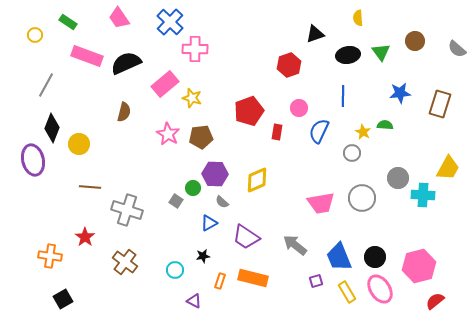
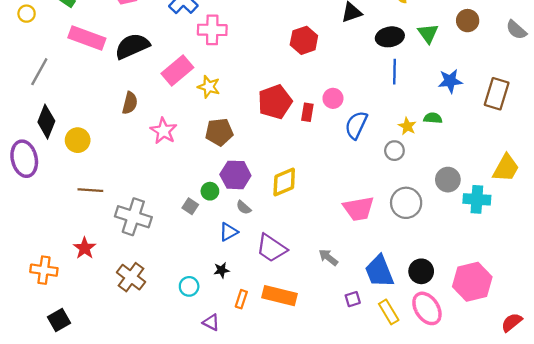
red hexagon: (289, 65) -> (304, 40), moved
blue line: (343, 96) -> (394, 72), moved
red rectangle: (277, 132) -> (307, 112), moved
pink star: (168, 134) -> (164, 131), moved
gray arrow: (295, 245) -> (328, 257), size x0.7
red semicircle: (435, 301) -> (512, 322), moved

